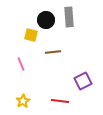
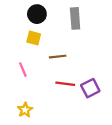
black circle: (46, 20) -> (37, 14), moved
red line: (60, 101) -> (65, 84), moved

